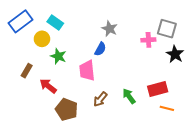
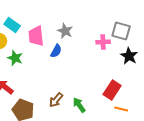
pink trapezoid: (87, 71) -> (36, 36), moved
red rectangle: (158, 89) -> (112, 90), turned -42
green arrow: (129, 96) -> (79, 105), moved

